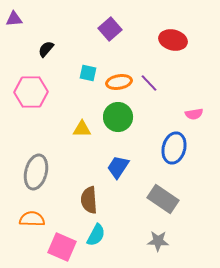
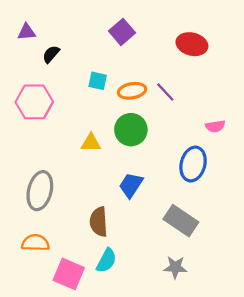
purple triangle: (14, 19) -> (27, 32), moved

